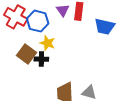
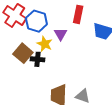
purple triangle: (63, 10) -> (61, 34), moved

